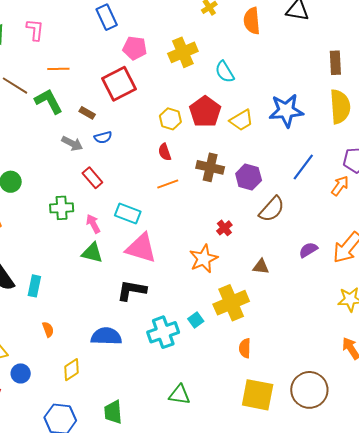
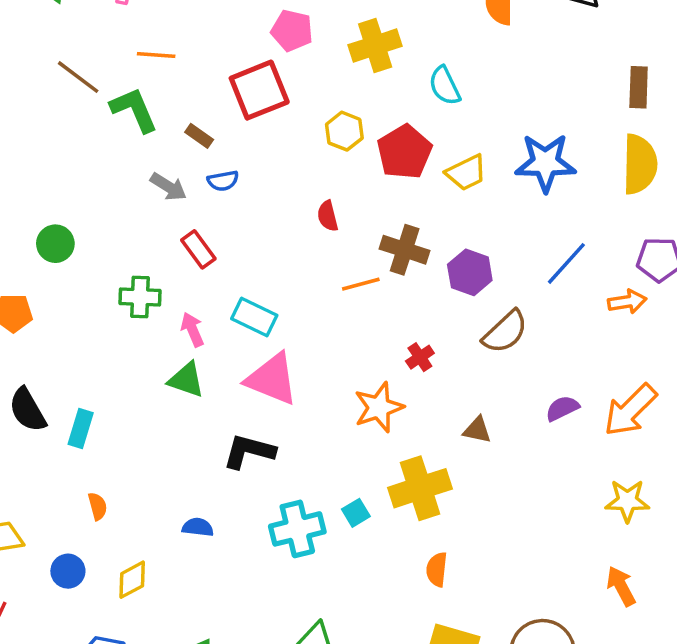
yellow hexagon: (170, 119) -> (344, 131), moved
orange line: (168, 184) -> (361, 284), moved
orange arrow: (340, 186) -> (627, 302), turned 40
blue semicircle: (106, 336) -> (198, 527), size x0.6
blue circle: (21, 373) -> (68, 571), moved

